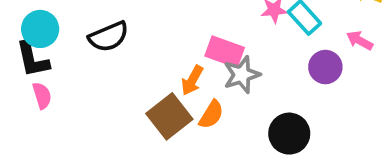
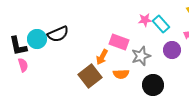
cyan circle: (40, 29) -> (37, 39), moved
gray star: (242, 75) -> (141, 56), moved
orange semicircle: (211, 115) -> (121, 74), moved, turned 56

